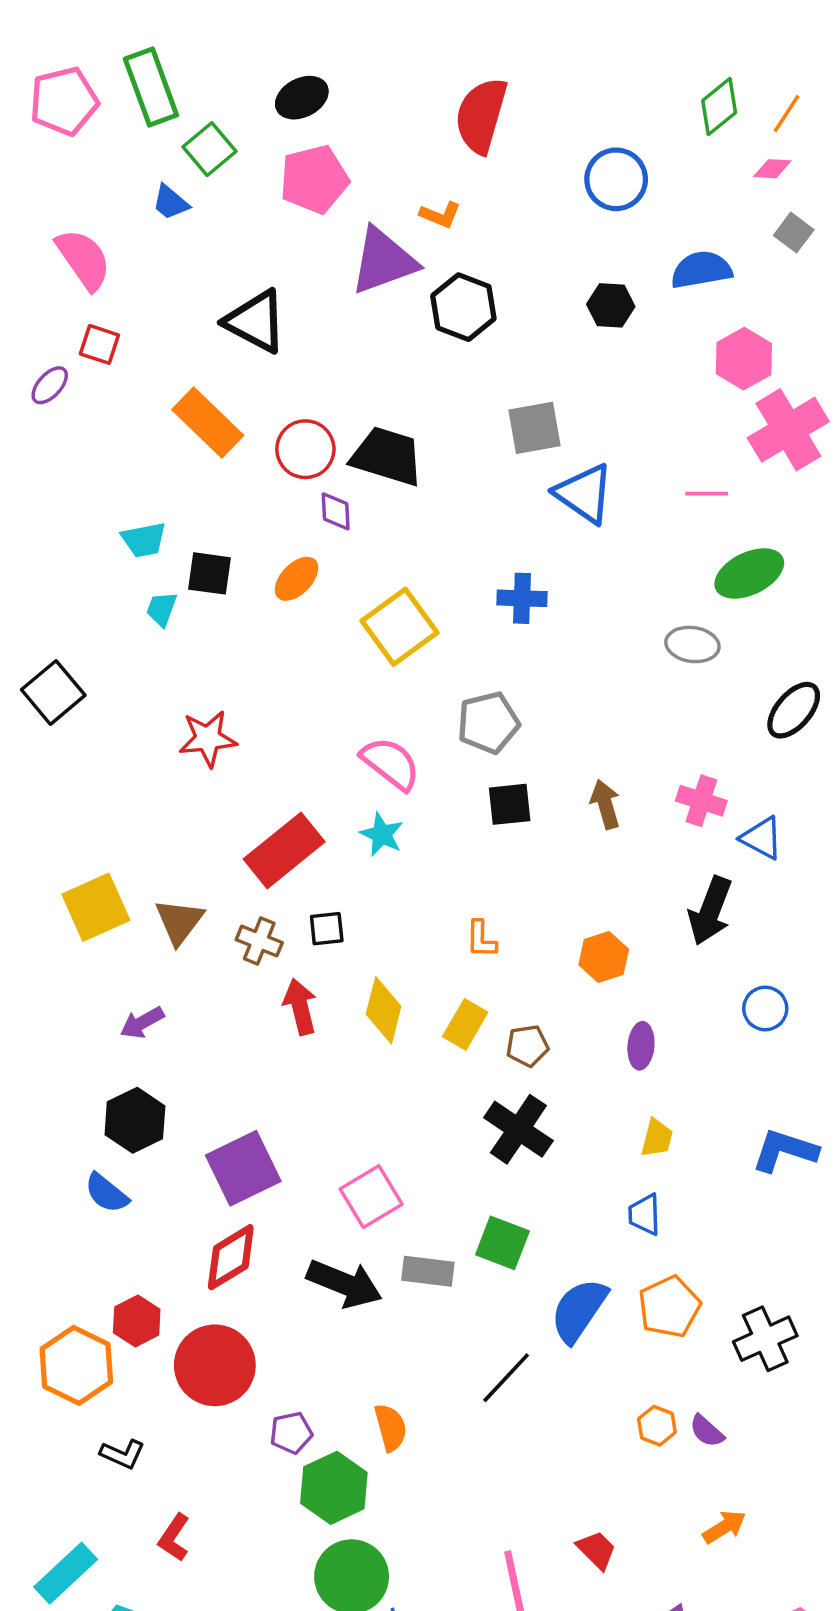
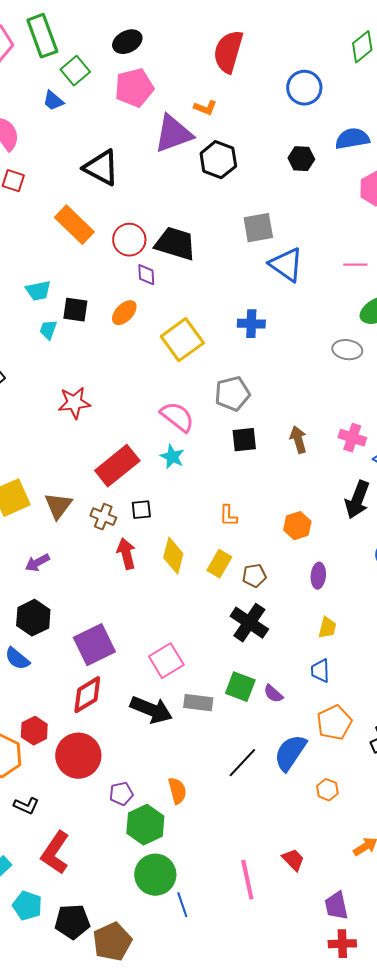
blue semicircle: (579, 1310) -> (290, 753), moved
purple semicircle: (707, 1431) -> (273, 694), moved
red L-shape: (174, 1538) -> (55, 853), size x1.6

